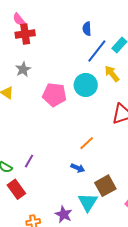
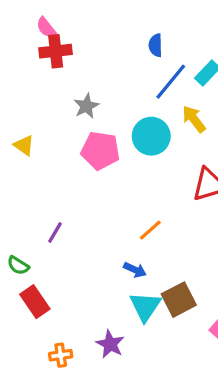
gray star: (23, 69) -> (86, 106), moved
purple line: (29, 161) -> (55, 233), moved
cyan triangle: (88, 202) -> (145, 306), moved

